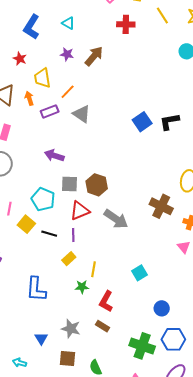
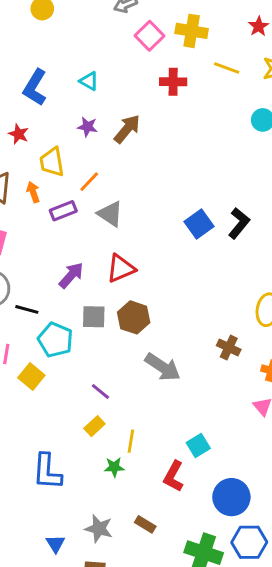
yellow line: (162, 15) -> (227, 68), turned -36
black L-shape: (169, 122) -> (239, 223), turned 140
purple arrow: (54, 156) -> (71, 275), turned 114
brown cross: (161, 206) -> (229, 348), size x0.7
red triangle: (80, 211) -> (121, 268), moved
black line: (49, 234) -> (27, 309), moved
purple line: (73, 235) -> (100, 391), turned -48
red L-shape: (106, 301) -> (174, 476), moved
blue circle: (162, 308) -> (231, 497), size x1.6

